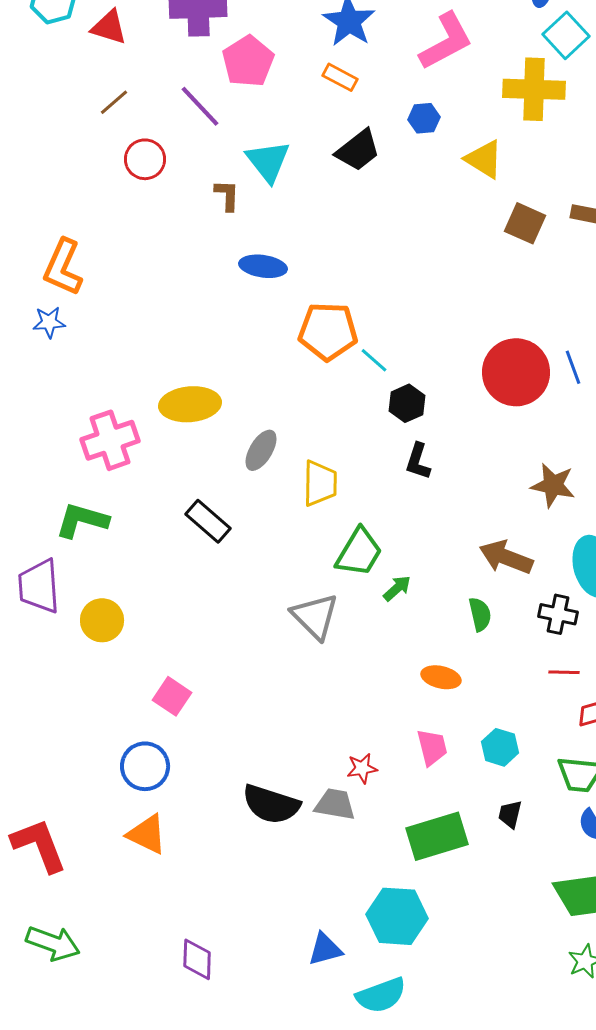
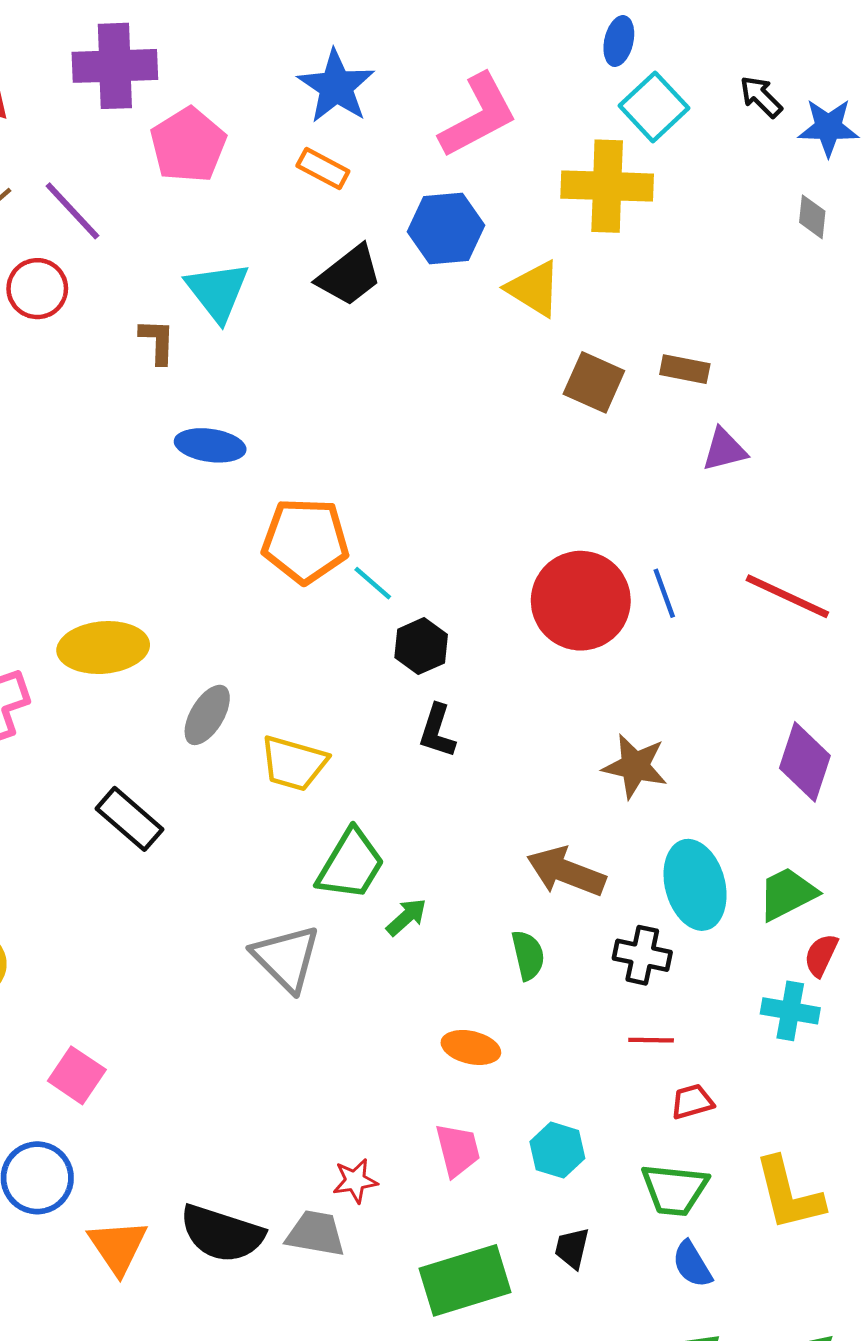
purple line: (200, 106) -> (72, 211), moved
blue hexagon: (424, 118) -> (446, 229), size x1.6
yellow trapezoid: (320, 483) -> (294, 763), turned 105
orange triangle: (147, 834) -> (118, 1247), moved, turned 30

